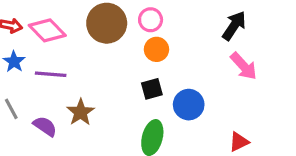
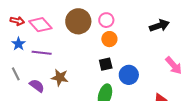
black arrow: (234, 26) -> (159, 26), turned 36
pink arrow: (244, 66) -> (174, 65), moved
brown star: (81, 112) -> (60, 77), turned -30

